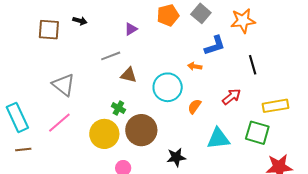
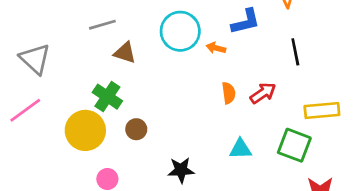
cyan circle: (168, 87) -> (180, 31), moved
orange semicircle: (194, 106) -> (229, 93), moved, turned 133
green cross: (118, 108) -> (107, 97), size x1.5
brown circle: (141, 130) -> (136, 129), size x0.5
cyan triangle: (218, 139) -> (240, 149), size x0.7

